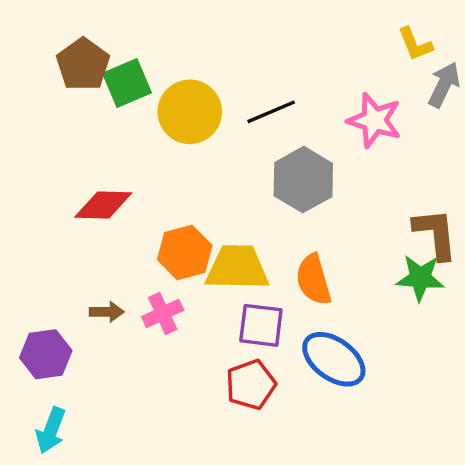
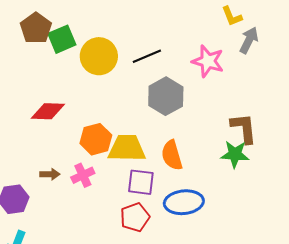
blue ellipse: (334, 359) -> (184, 202), turned -42

